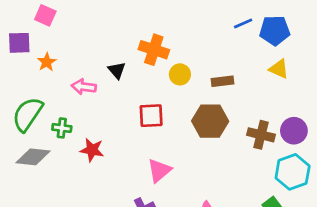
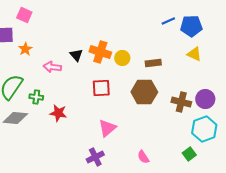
orange cross: (154, 50) -> (100, 52), moved

